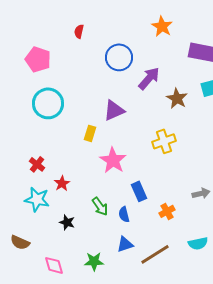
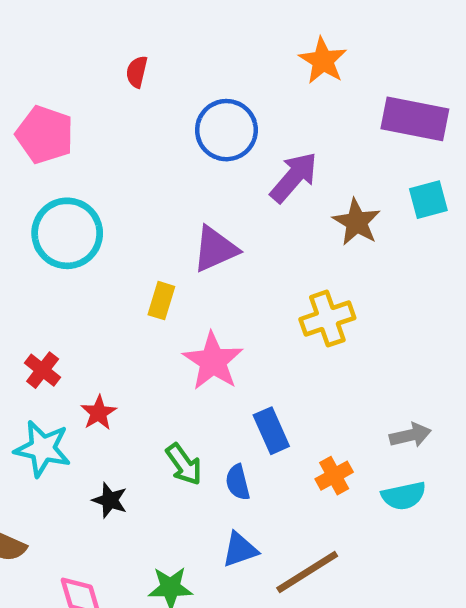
cyan semicircle: (198, 243) -> (404, 496), moved

